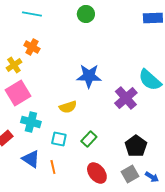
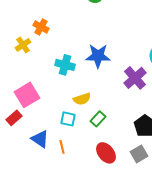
pink square: (18, 93) -> (27, 95), moved
yellow semicircle: (68, 107) -> (82, 99), moved
cyan cross: (31, 122) -> (65, 65), moved

